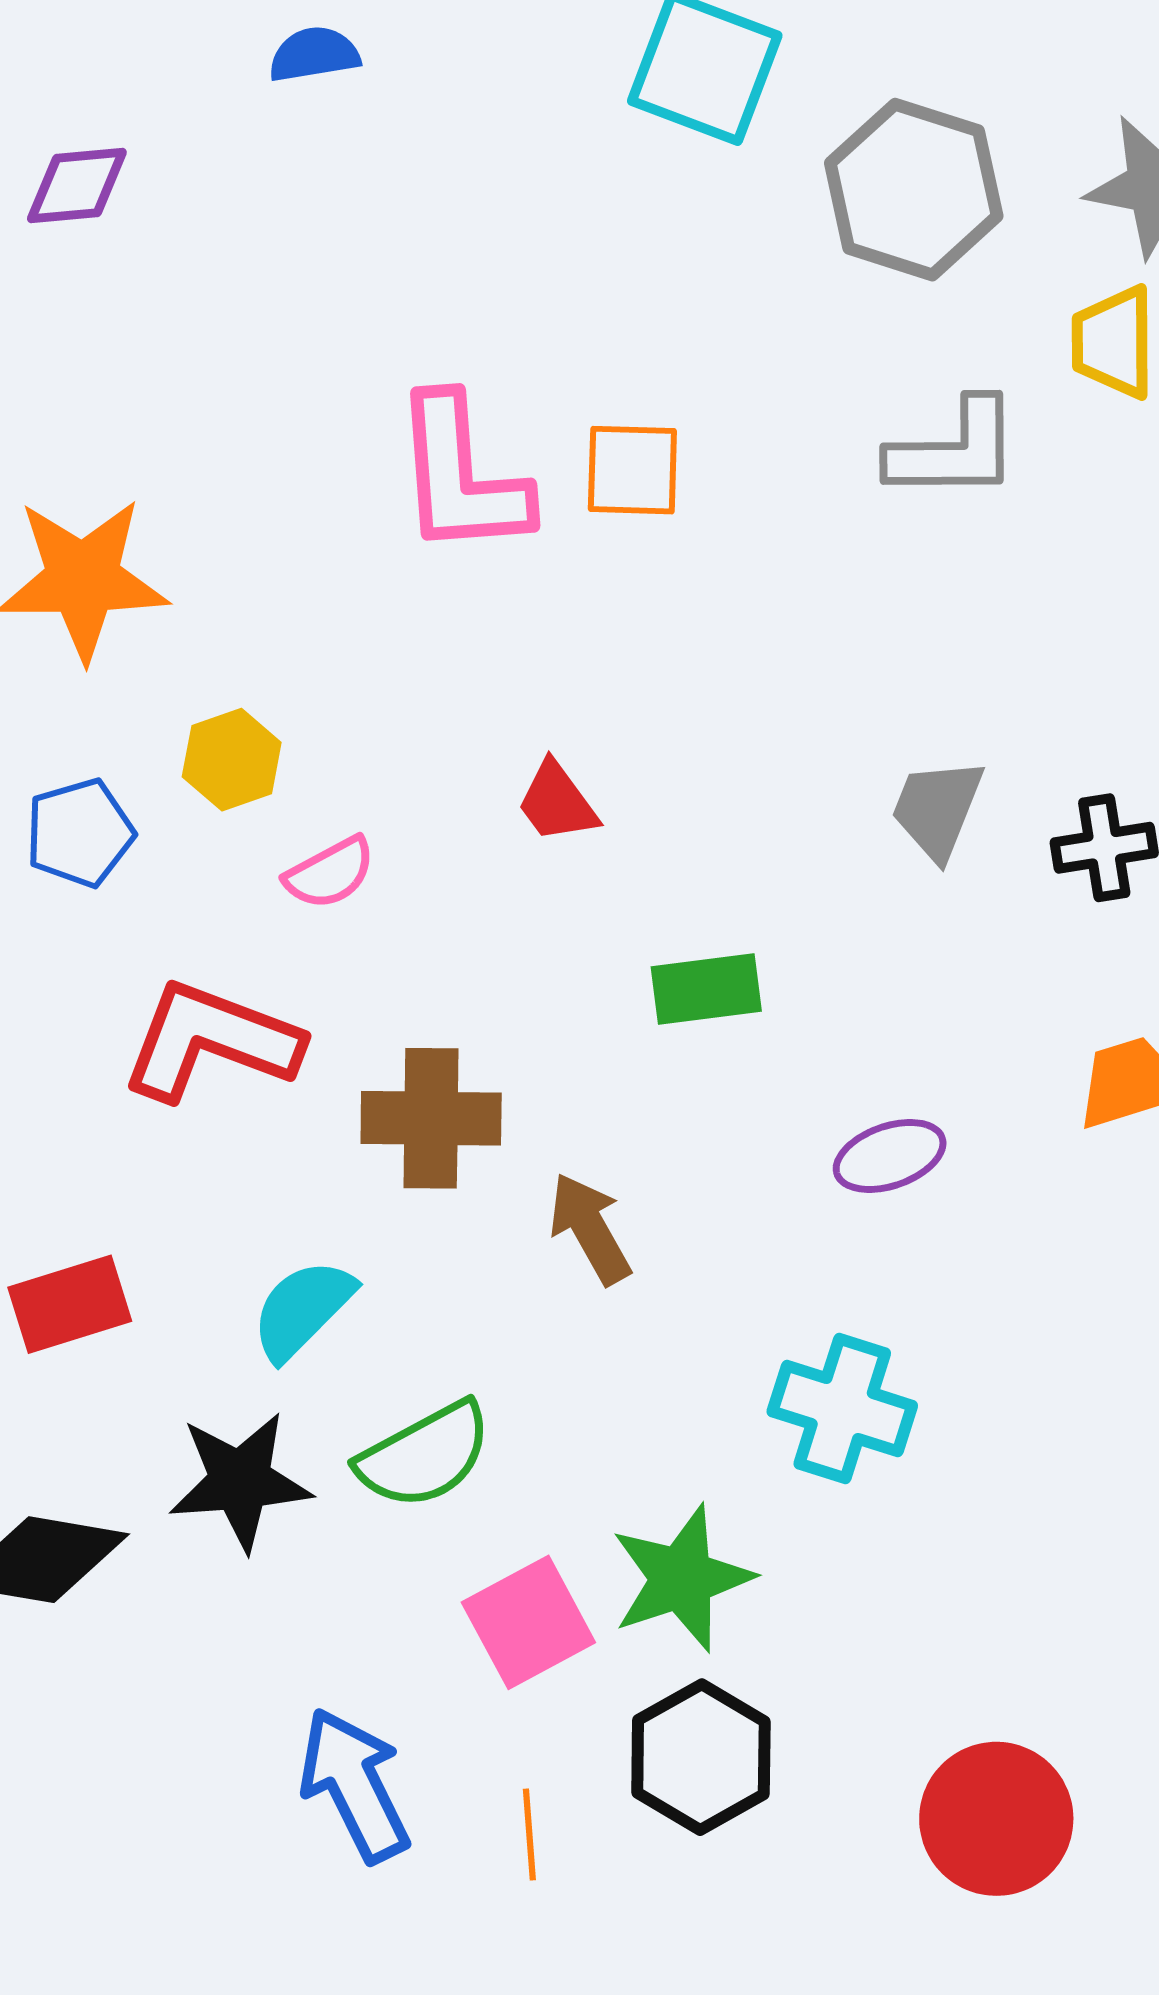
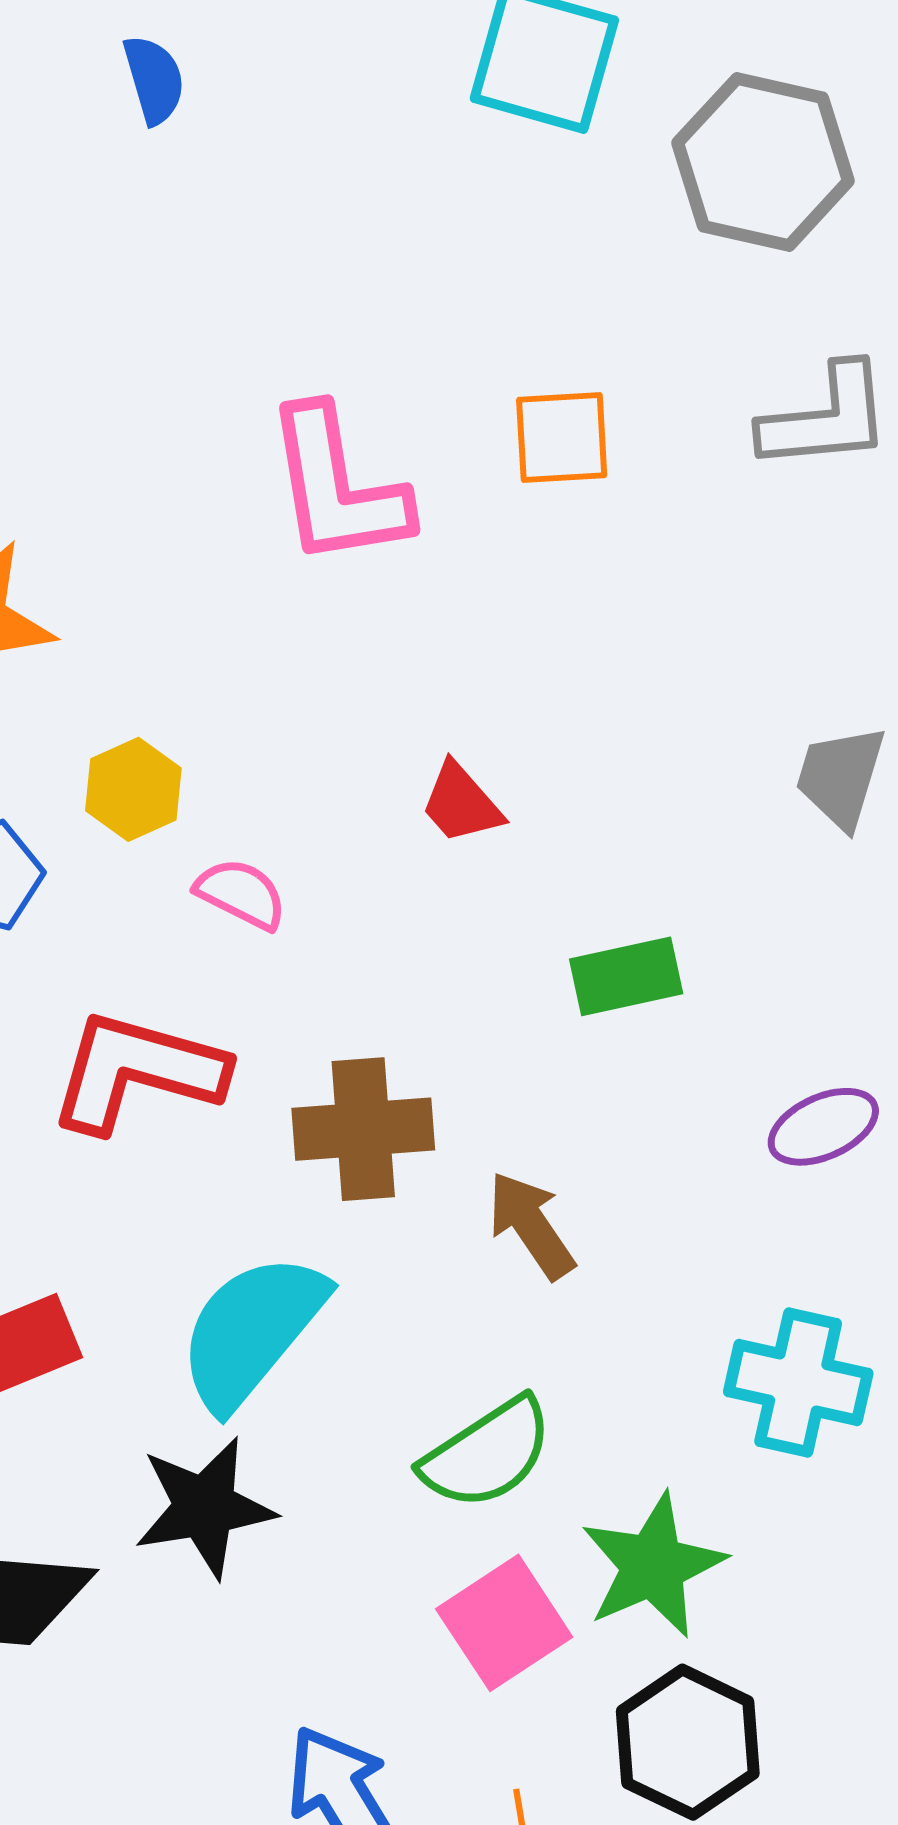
blue semicircle: (314, 54) -> (154, 80), turned 88
orange square: (632, 470) -> (562, 438), moved
pink semicircle: (330, 873) -> (241, 894), turned -120
cyan semicircle: (302, 1309) -> (252, 1331), size x1.5
green semicircle: (425, 1455) -> (487, 1454), moved

